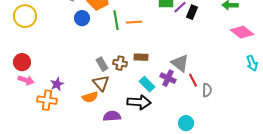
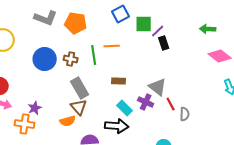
black rectangle: (192, 12) -> (164, 43), moved, turned -40
blue circle: (82, 18) -> (45, 59), moved, size x1.5
green line: (116, 20) -> (94, 55), moved
brown cross: (120, 63) -> (71, 59), moved
gray rectangle: (102, 64) -> (80, 88), size x1.5

